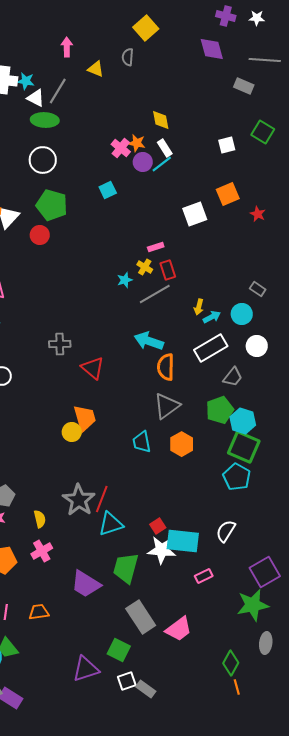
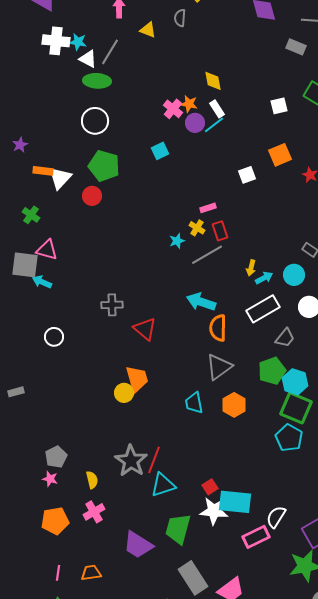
white square: (195, 214) -> (247, 175), size x0.7
white semicircle: (226, 531) -> (276, 517), moved
pink rectangle: (204, 576) -> (256, 537), size x1.5

